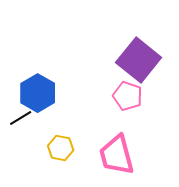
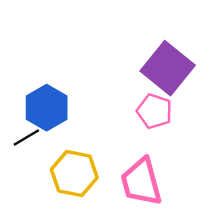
yellow hexagon: (61, 148) -> (74, 173), size x1.5

